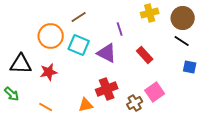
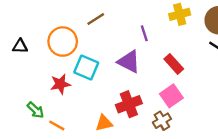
cyan square: (79, 45) -> (86, 68), moved
black triangle: (21, 64) -> (20, 46), moved, size x0.6
pink square: (155, 92) -> (171, 96), moved
green arrow: (12, 94) -> (35, 110), moved

